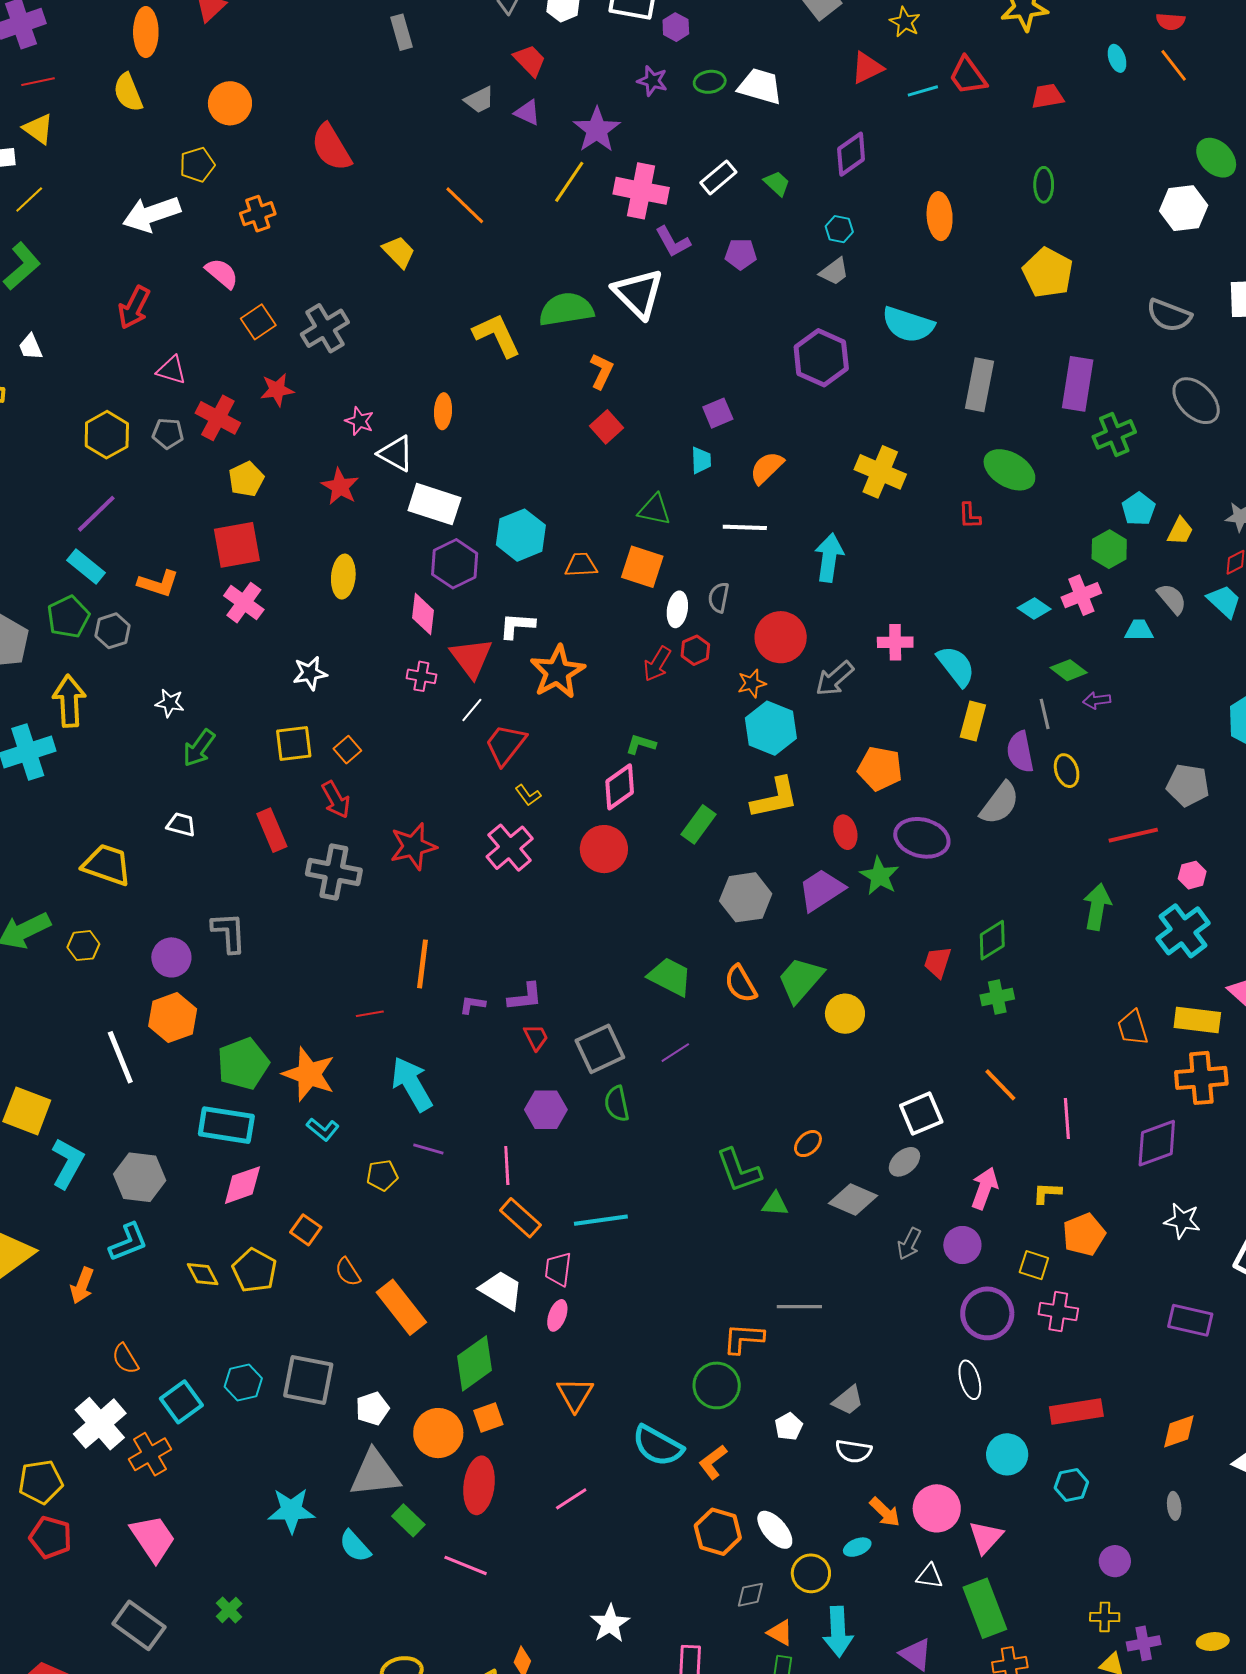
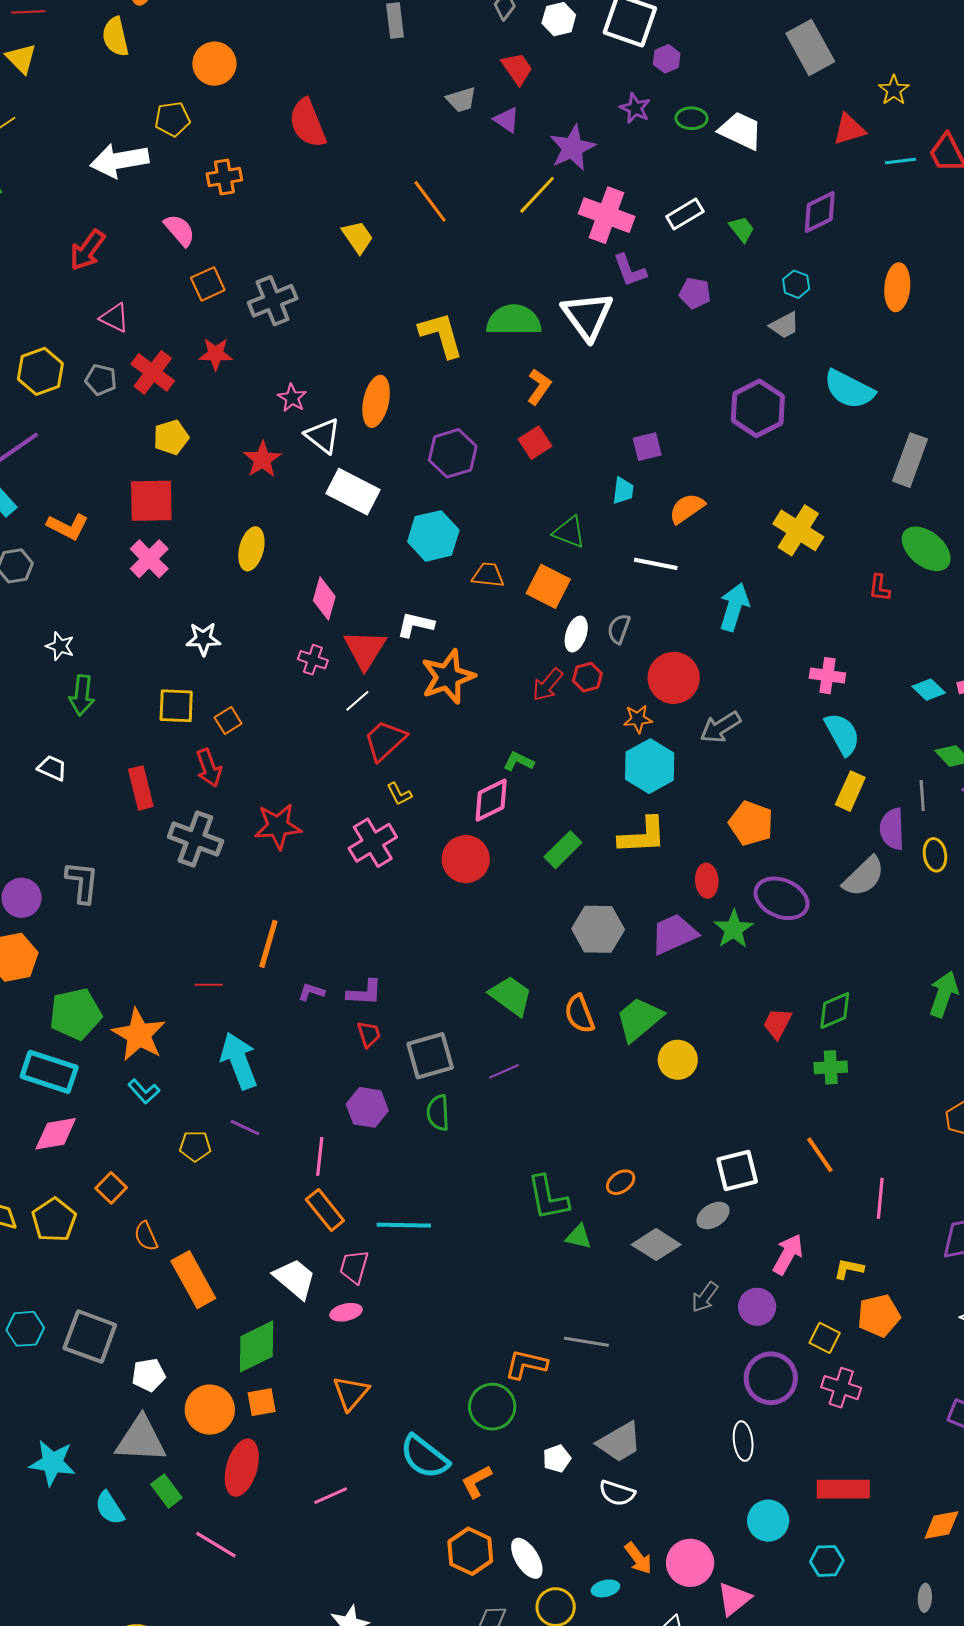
orange ellipse: (443, 411) -> (376, 401), size x1.4
purple hexagon: (455, 564) -> (453, 453), moved
pink cross: (895, 642) -> (827, 676), moved
green arrow: (199, 748) -> (82, 695), turned -39
pink ellipse: (557, 1315) -> (346, 1312), turned 48
gray trapezoid: (848, 1400) -> (620, 1442), size x1.4

